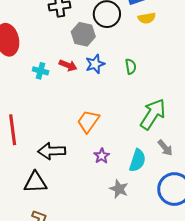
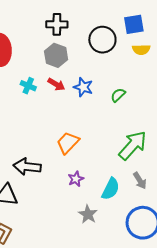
gray hexagon: (83, 34) -> (56, 55), moved
blue star: (95, 64) -> (83, 87), turned 30
green semicircle: (131, 67) -> (118, 95), turned -133

